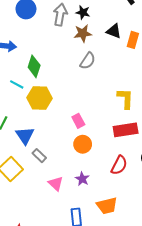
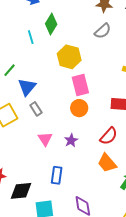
cyan line: (17, 84) -> (31, 37), turned 32
yellow hexagon: (40, 98) -> (69, 57), moved
pink rectangle: (78, 121) -> (80, 85), size x1.5
orange trapezoid: (107, 206) -> (107, 163), moved, turned 50

